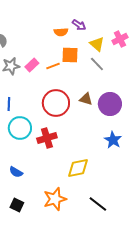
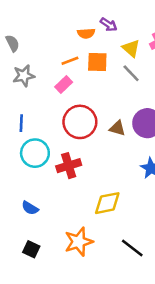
pink rectangle: (32, 65) -> (64, 84), moved
orange line: (53, 66) -> (70, 61), moved
brown triangle: (86, 99) -> (117, 128), moved

